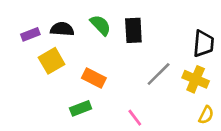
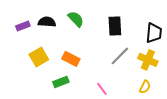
black rectangle: (133, 30) -> (115, 26), moved
yellow square: (52, 61) -> (39, 57), moved
yellow semicircle: (206, 115) -> (145, 87), moved

